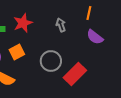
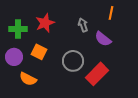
purple semicircle: (95, 37) -> (103, 39), moved
orange square: (17, 52) -> (39, 52), turned -35

